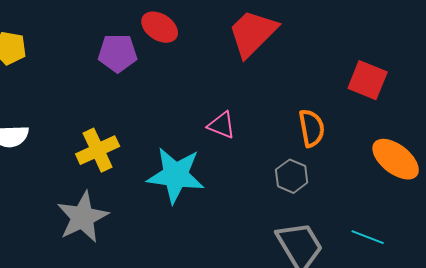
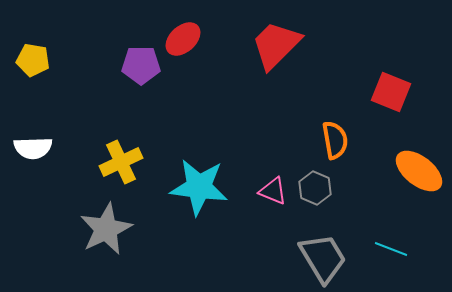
red ellipse: (160, 27) -> (183, 39), turned -75
pink triangle: (222, 125) -> (273, 191), moved

